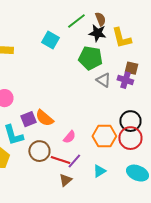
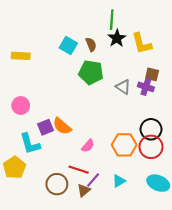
brown semicircle: (100, 19) -> (91, 44), moved
green line: (76, 21) -> (112, 20), moved, turned -48
black star: (97, 33) -> (117, 38), turned 30
green pentagon: (90, 58) -> (91, 72), moved
brown circle: (39, 151) -> (57, 184), moved
purple line: (74, 161) -> (93, 180), moved

